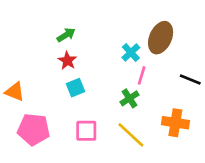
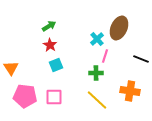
orange triangle: (15, 92) -> (11, 68), turned 35
green cross: (129, 98) -> (96, 73), turned 32
pink square: (86, 131) -> (54, 97), moved

